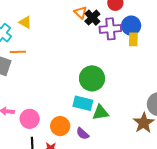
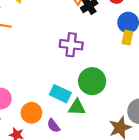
purple cross: (110, 29) -> (71, 45), moved
green circle: (92, 78) -> (92, 81), moved

